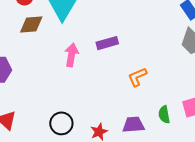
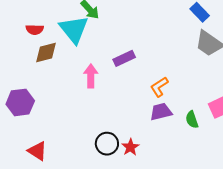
black circle: (61, 123) -> (107, 144), moved
purple trapezoid: (133, 125) -> (161, 112), moved

